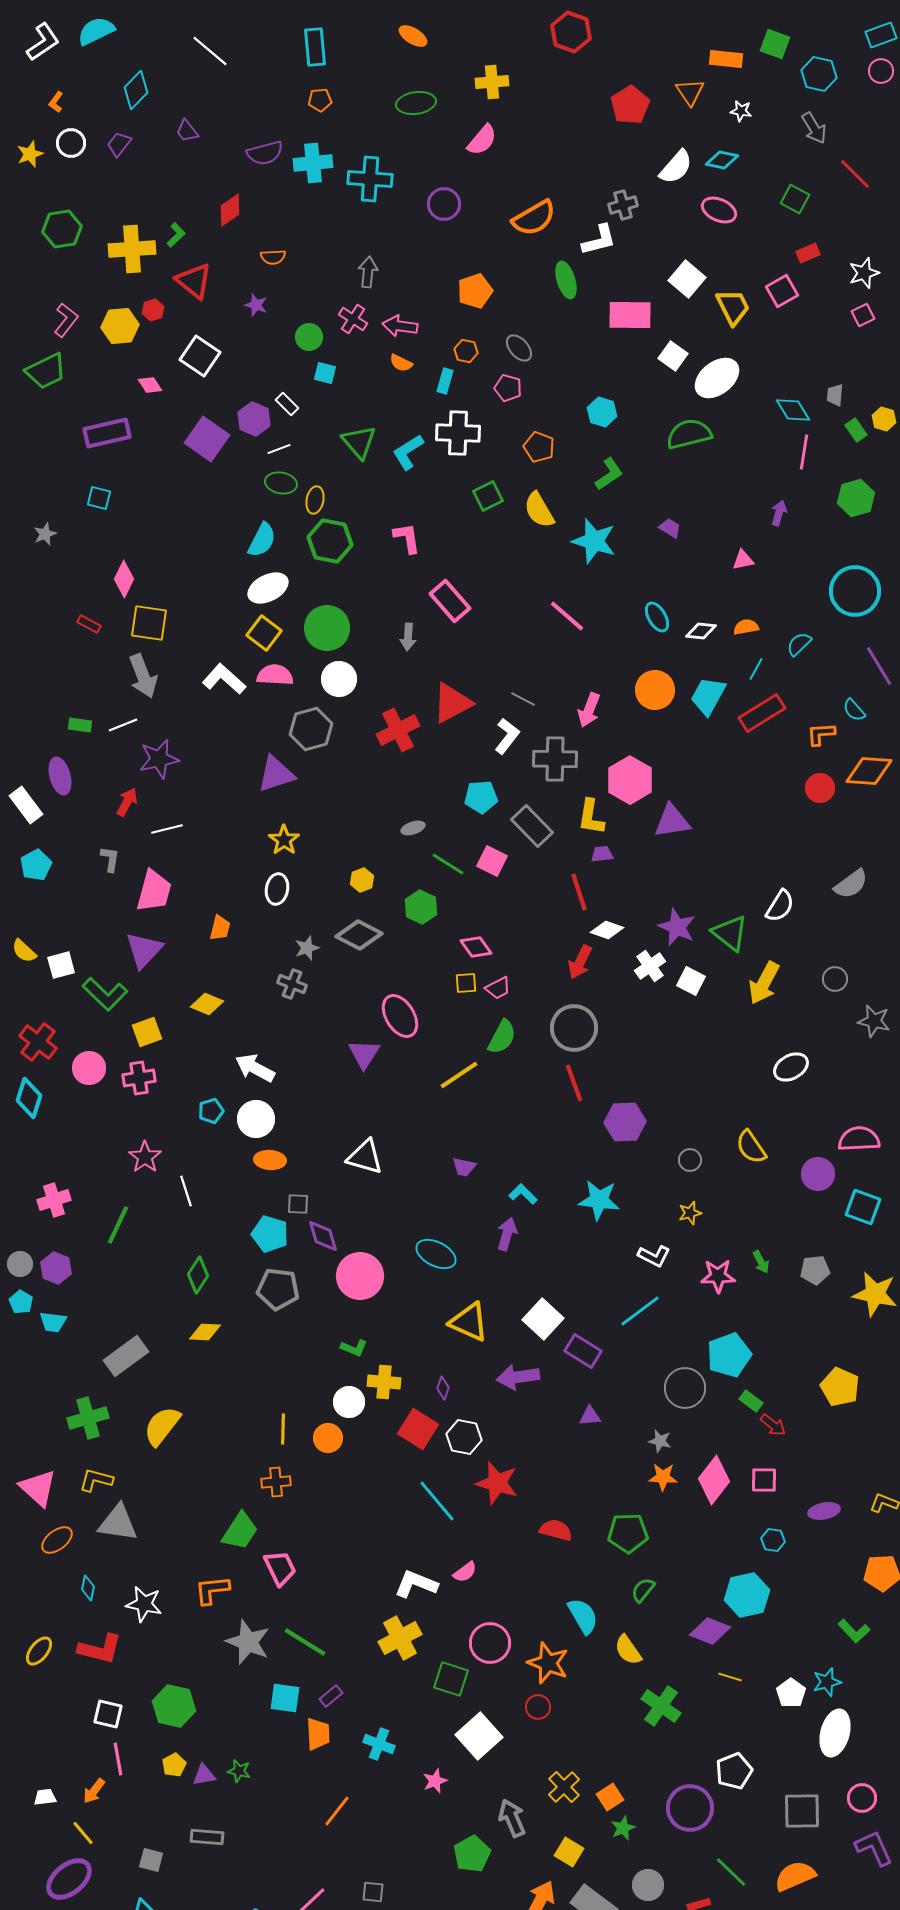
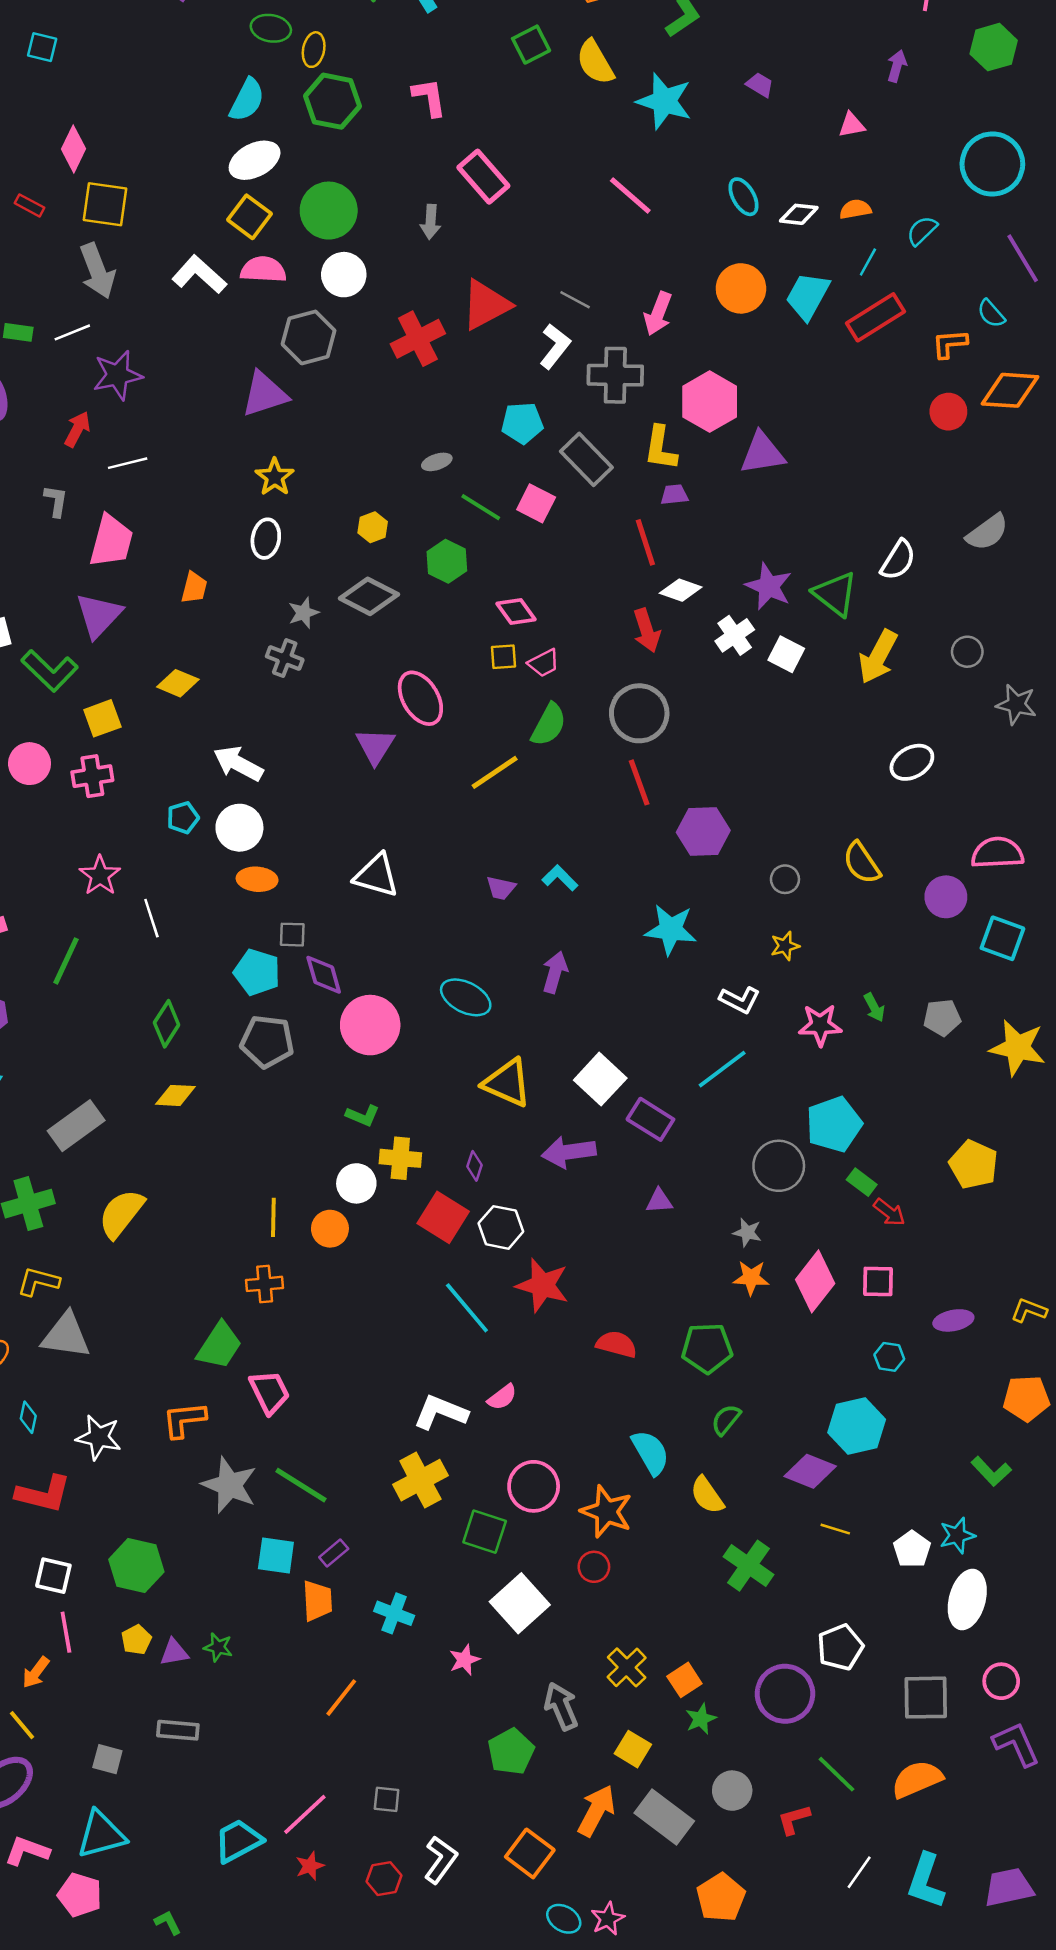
red arrow: (580, 962) -> (647, 630), turned -44
cyan L-shape: (523, 1194) -> (560, 878), moved

